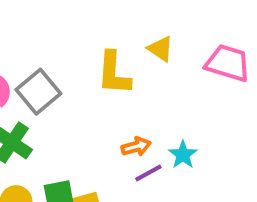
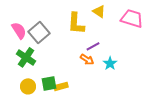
orange arrow: (136, 147) -> (87, 59), turned 48
purple line: (148, 173) -> (93, 46), moved

